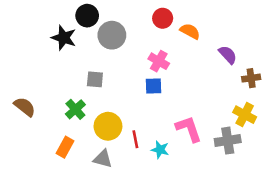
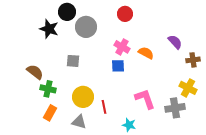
orange semicircle: (190, 31) -> (146, 53), moved
brown semicircle: (25, 107) -> (35, 72), moved
green cross: (75, 109) -> (48, 89), moved, turned -35
cyan star: (160, 150) -> (129, 125), moved

